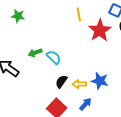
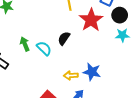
green arrow: (35, 53) -> (25, 44), turned 88
black semicircle: (61, 82) -> (64, 38), moved

